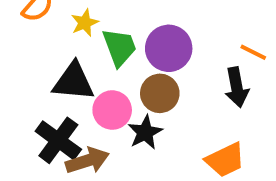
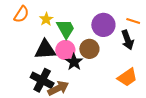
purple circle: (169, 48) -> (103, 25), moved
pink circle: (112, 110) -> (65, 50), moved
black star: (145, 132) -> (74, 62), moved

